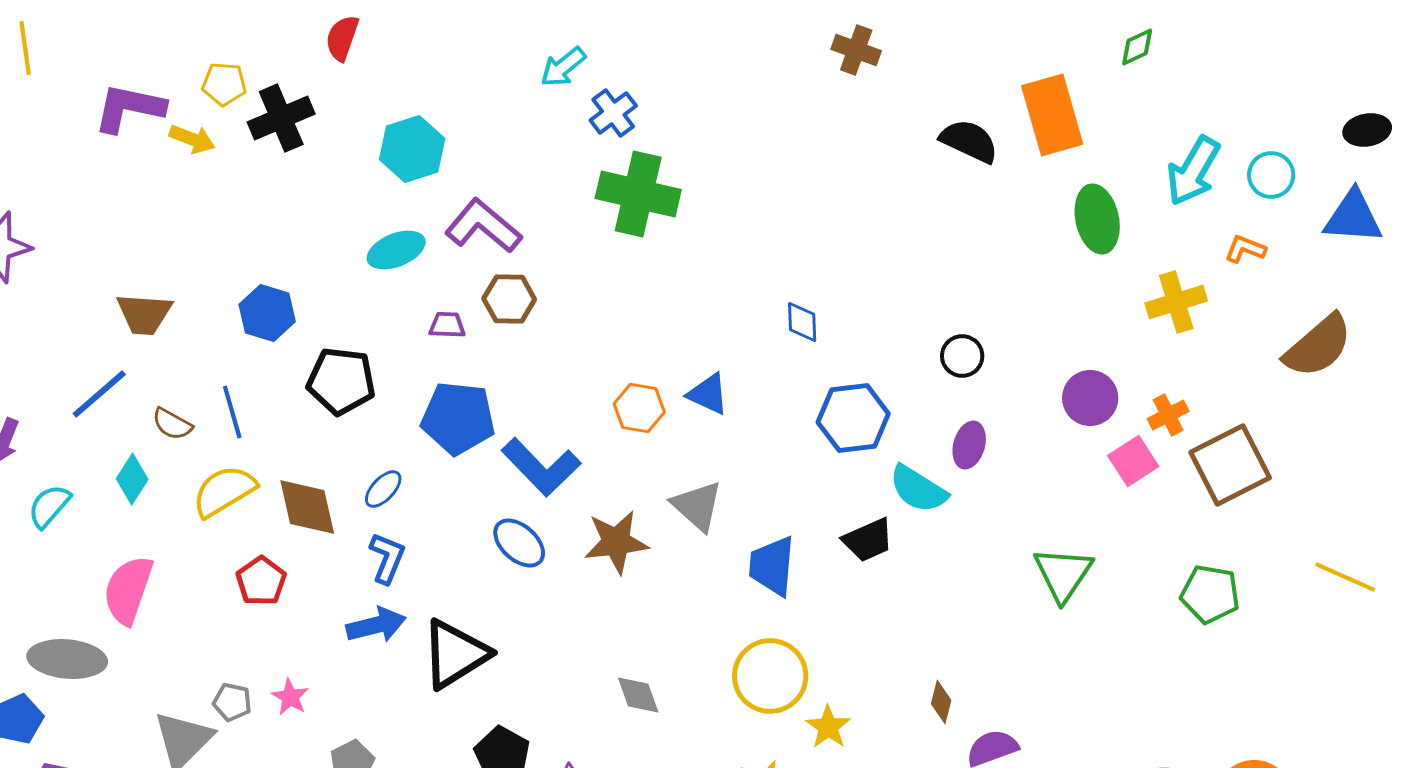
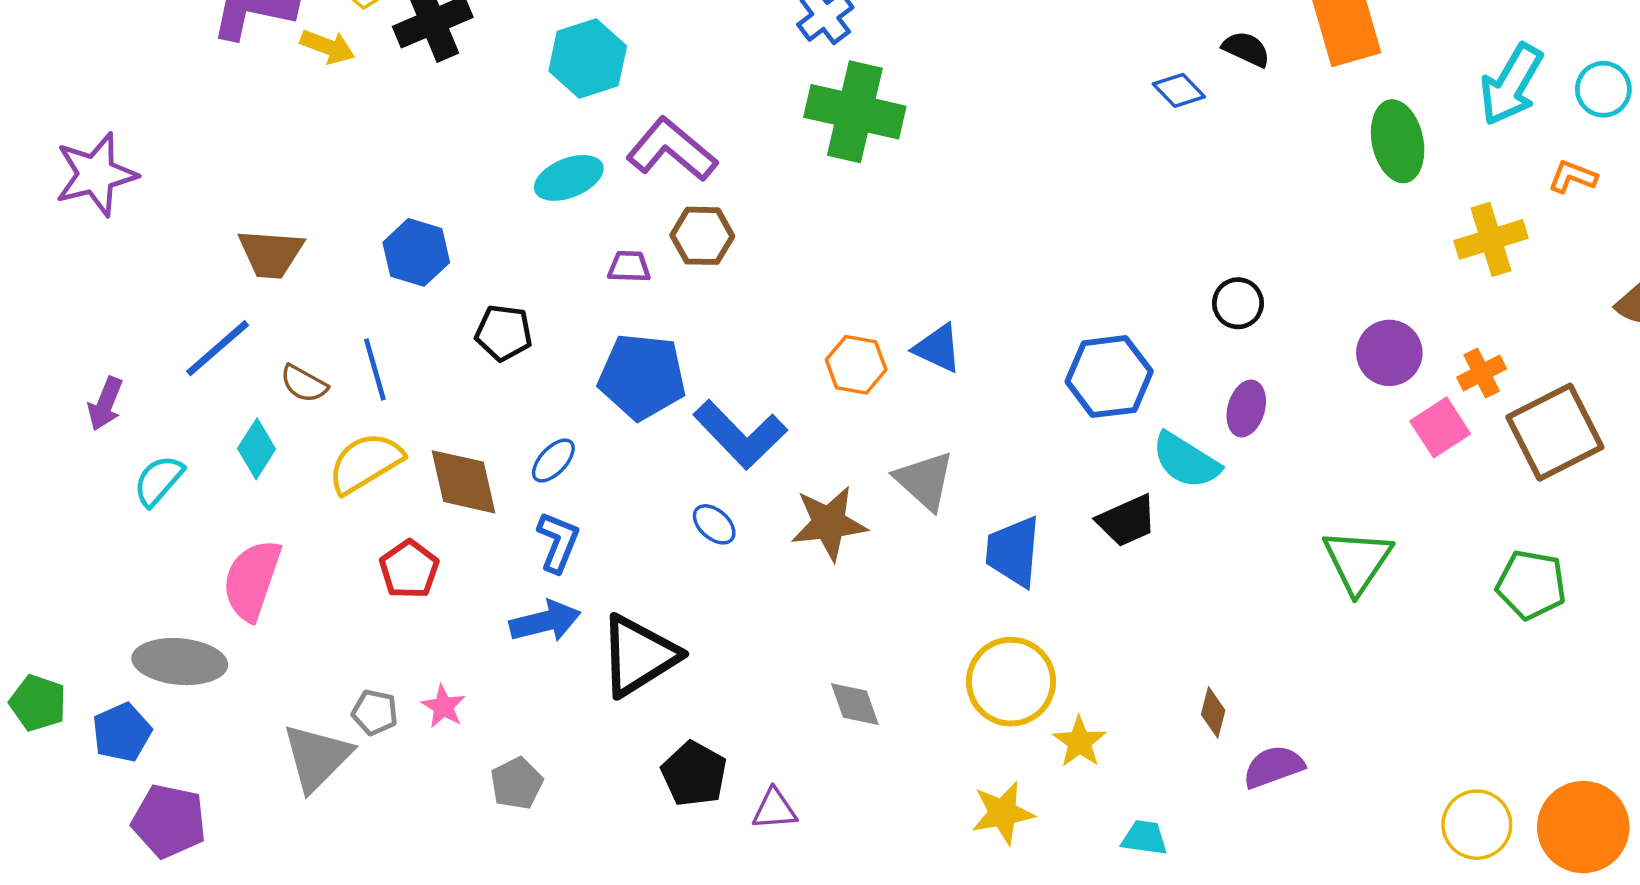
black semicircle: (969, 141) -> (1246, 49), size x0.7
blue diamond: (802, 322) -> (1179, 90), moved, turned -42
black pentagon: (341, 381) -> (504, 333), size x0.7
blue ellipse: (519, 543) -> (714, 524), size x0.7

